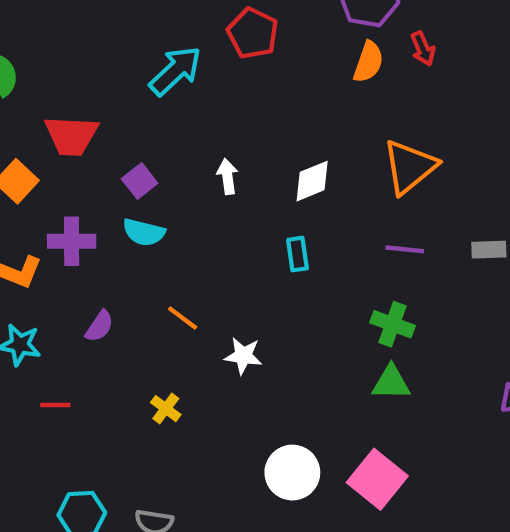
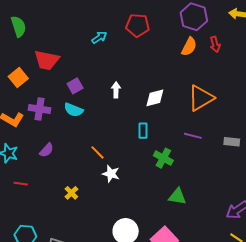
red pentagon: (253, 33) -> (138, 25), turned -30
cyan arrow: (175, 71) -> (99, 37), size x0.6
orange line: (183, 318) -> (97, 152), moved
green cross: (392, 324) -> (163, 158), moved

